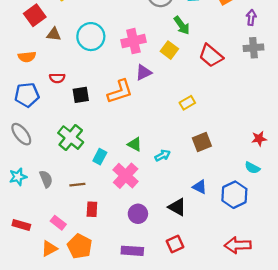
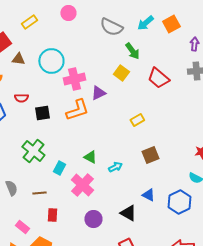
pink cross: (133, 41) -> (74, 79), moved

